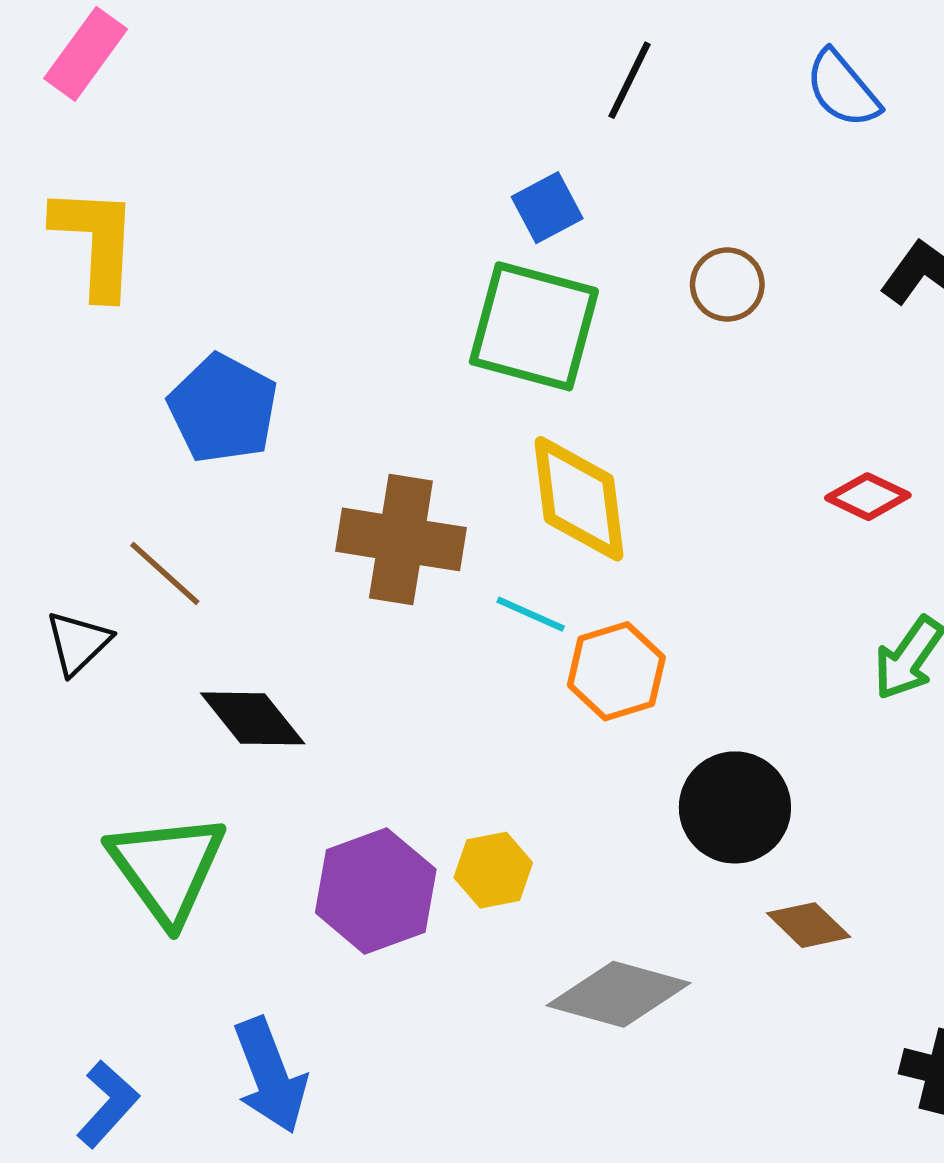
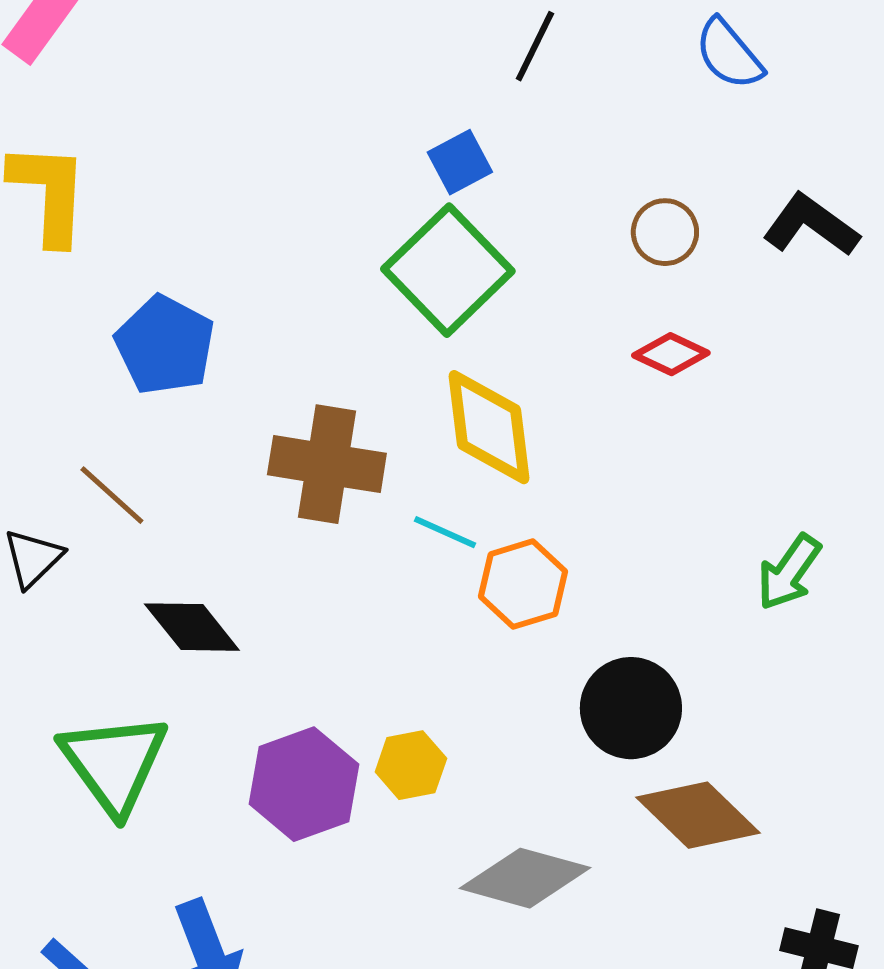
brown circle: (727, 285) -> (665, 232), moved
green square: (534, 326) -> (448, 270), turned 31
red diamond: (868, 497) -> (671, 354), moved
brown diamond: (809, 925) -> (698, 815), size x1.6

